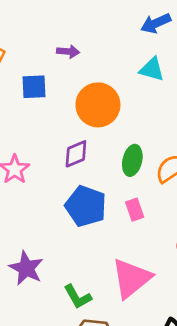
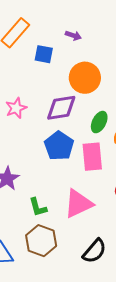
purple diamond: (76, 154) -> (61, 108), size x1.5
pink rectangle: (135, 210) -> (92, 157), size x1.8

